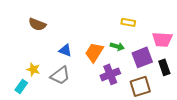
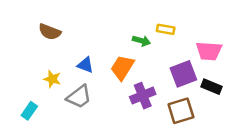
green arrow: (117, 46) -> (141, 41), moved
black rectangle: (164, 67) -> (211, 87), turned -49
yellow star: (33, 69) -> (52, 79), moved

